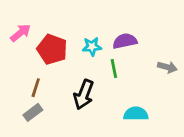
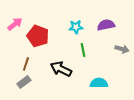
purple semicircle: (125, 41) -> (106, 25), moved
cyan star: (92, 47) -> (76, 27), moved
black arrow: (84, 95) -> (61, 69), turned 95

